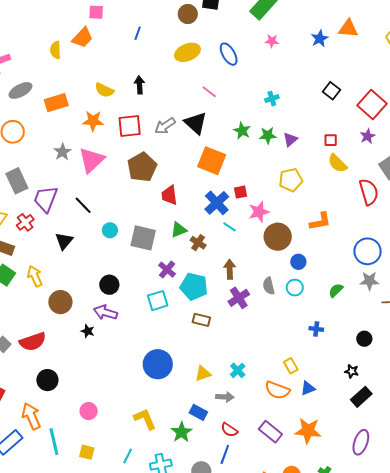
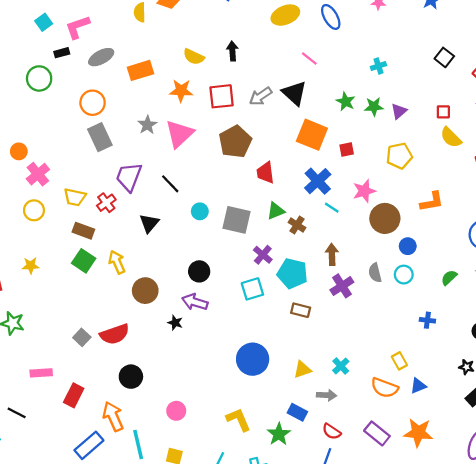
gray rectangle: (17, 181) -> (100, 137), moved
red square: (241, 192) -> (347, 150), moved

